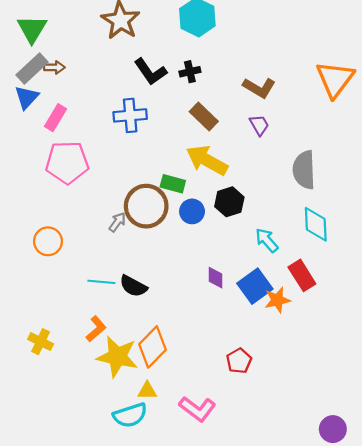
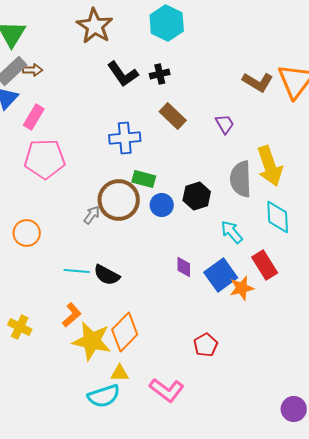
brown L-shape: (259, 88) -> (258, 82), moved
blue cross: (130, 115) -> (125, 138), moved
yellow arrow: (207, 160) -> (270, 166), moved, turned -138
gray semicircle: (304, 170) -> (241, 179), moved

